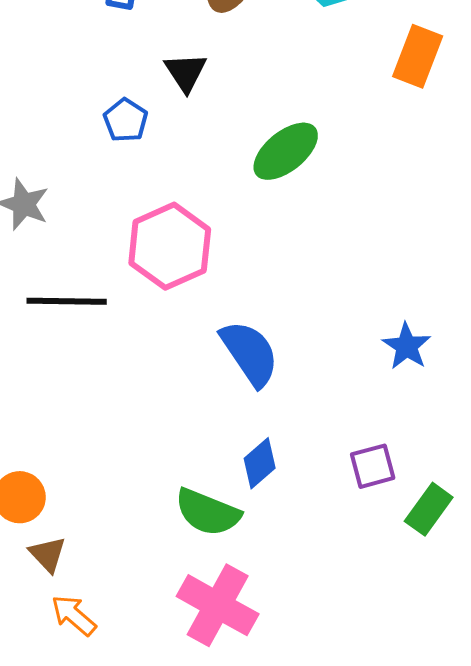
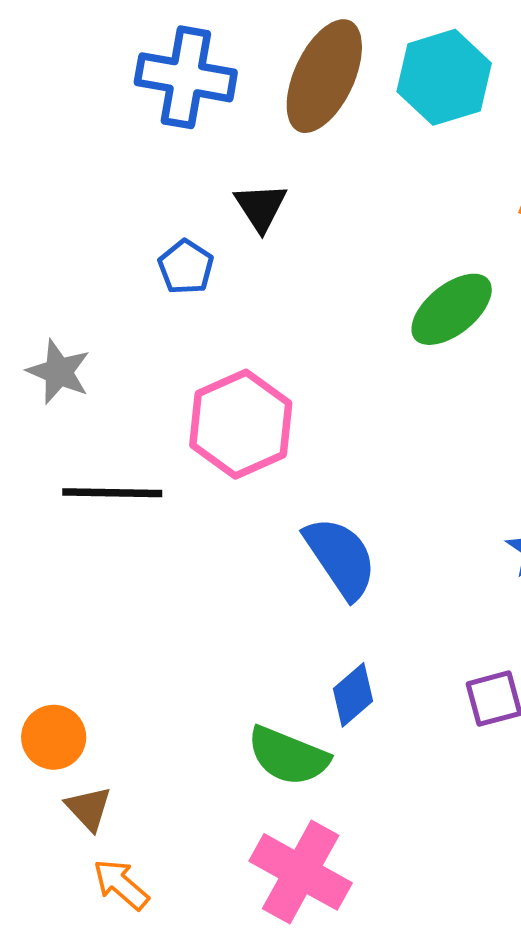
green ellipse: (286, 151) -> (452, 309), moved

